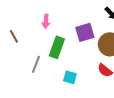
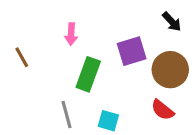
gray line: (36, 64) -> (67, 115), moved, turned -36

